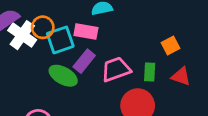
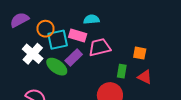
white cross: (22, 35) -> (33, 54), moved
orange square: (171, 45) -> (140, 53), turned 32
pink trapezoid: (116, 69) -> (100, 47), moved

